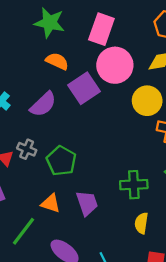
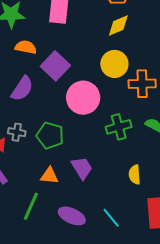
pink circle: (115, 65) -> (83, 98), moved
green cross: (134, 185) -> (119, 127), moved

